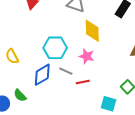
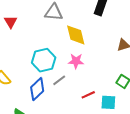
gray line: (66, 71) -> (59, 80), turned -48
red line: (83, 82) -> (88, 95), moved

